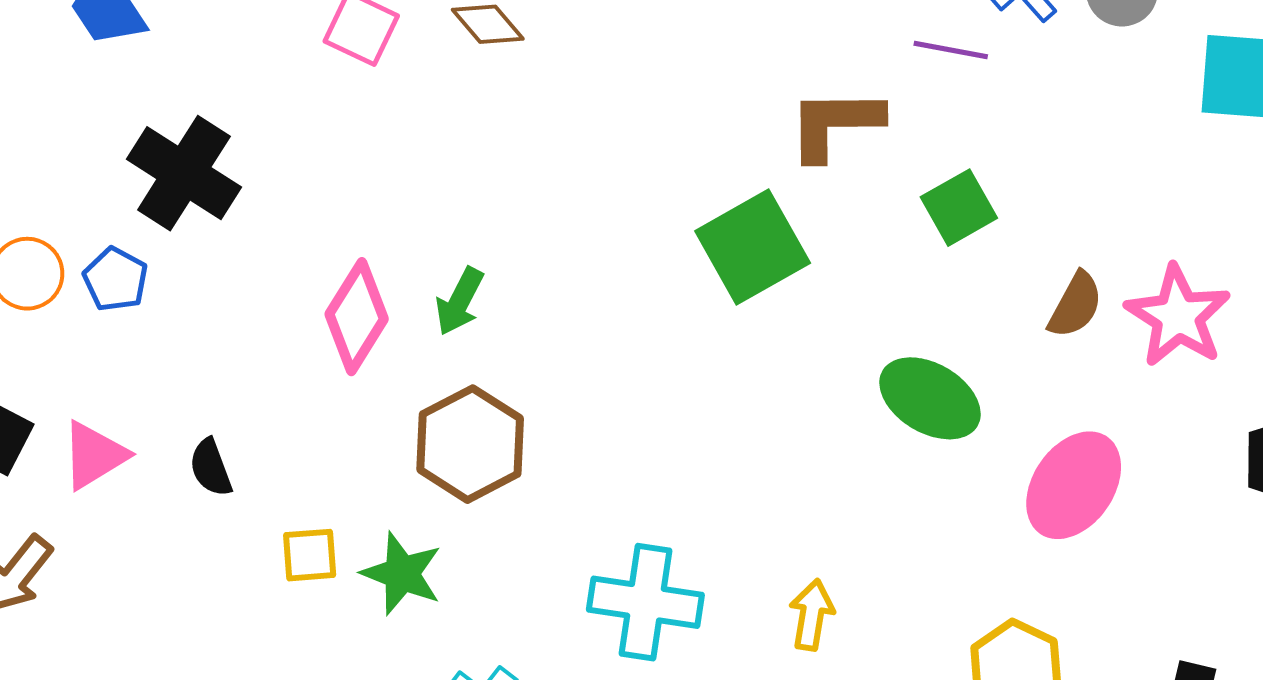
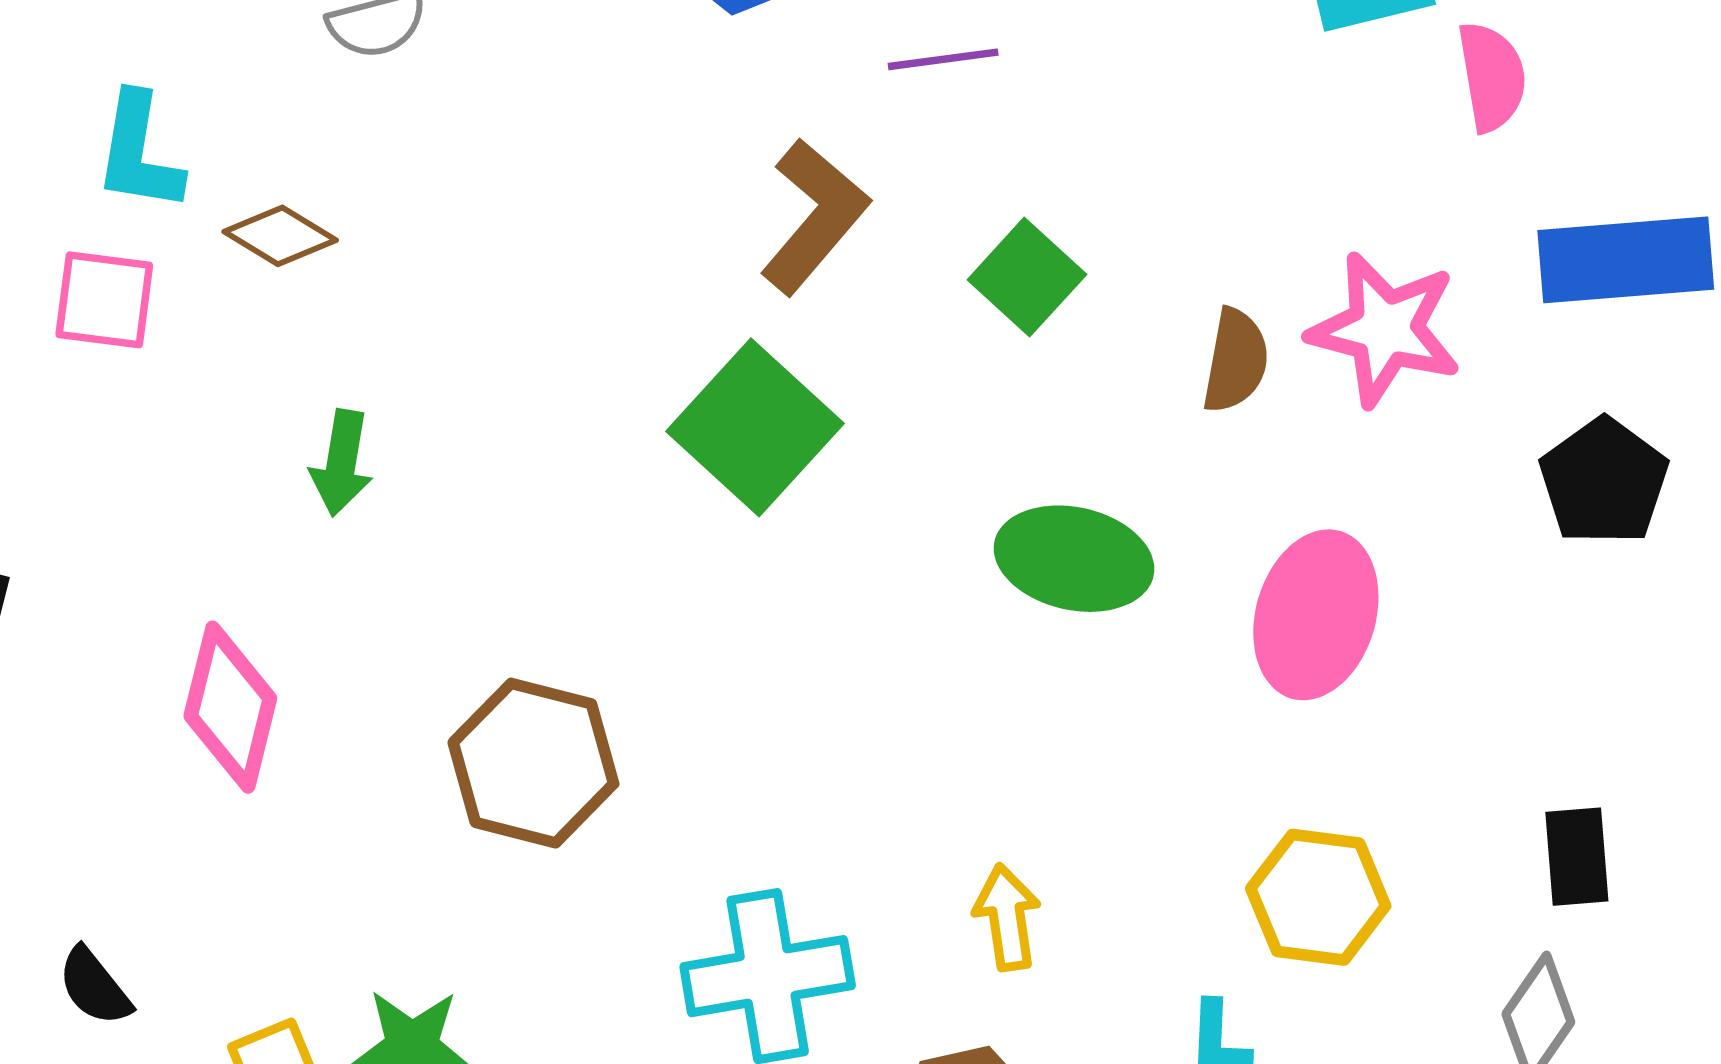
brown L-shape: (835, 124) -> (814, 216), turned 149
green arrow: (460, 301) -> (341, 463), moved
brown hexagon: (470, 444) -> (533, 763), moved

